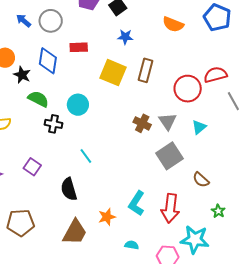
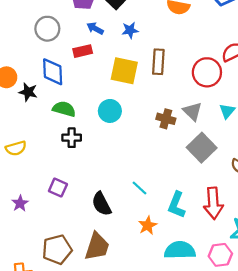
blue arrow: (23, 21) -> (95, 28), moved
green semicircle: (38, 99) -> (64, 109), moved
cyan circle: (78, 105) -> (110, 111), moved
cyan line: (86, 156) -> (139, 188), moved
brown trapezoid: (75, 232) -> (97, 247), moved
cyan semicircle: (132, 245) -> (180, 250), size x2.0

